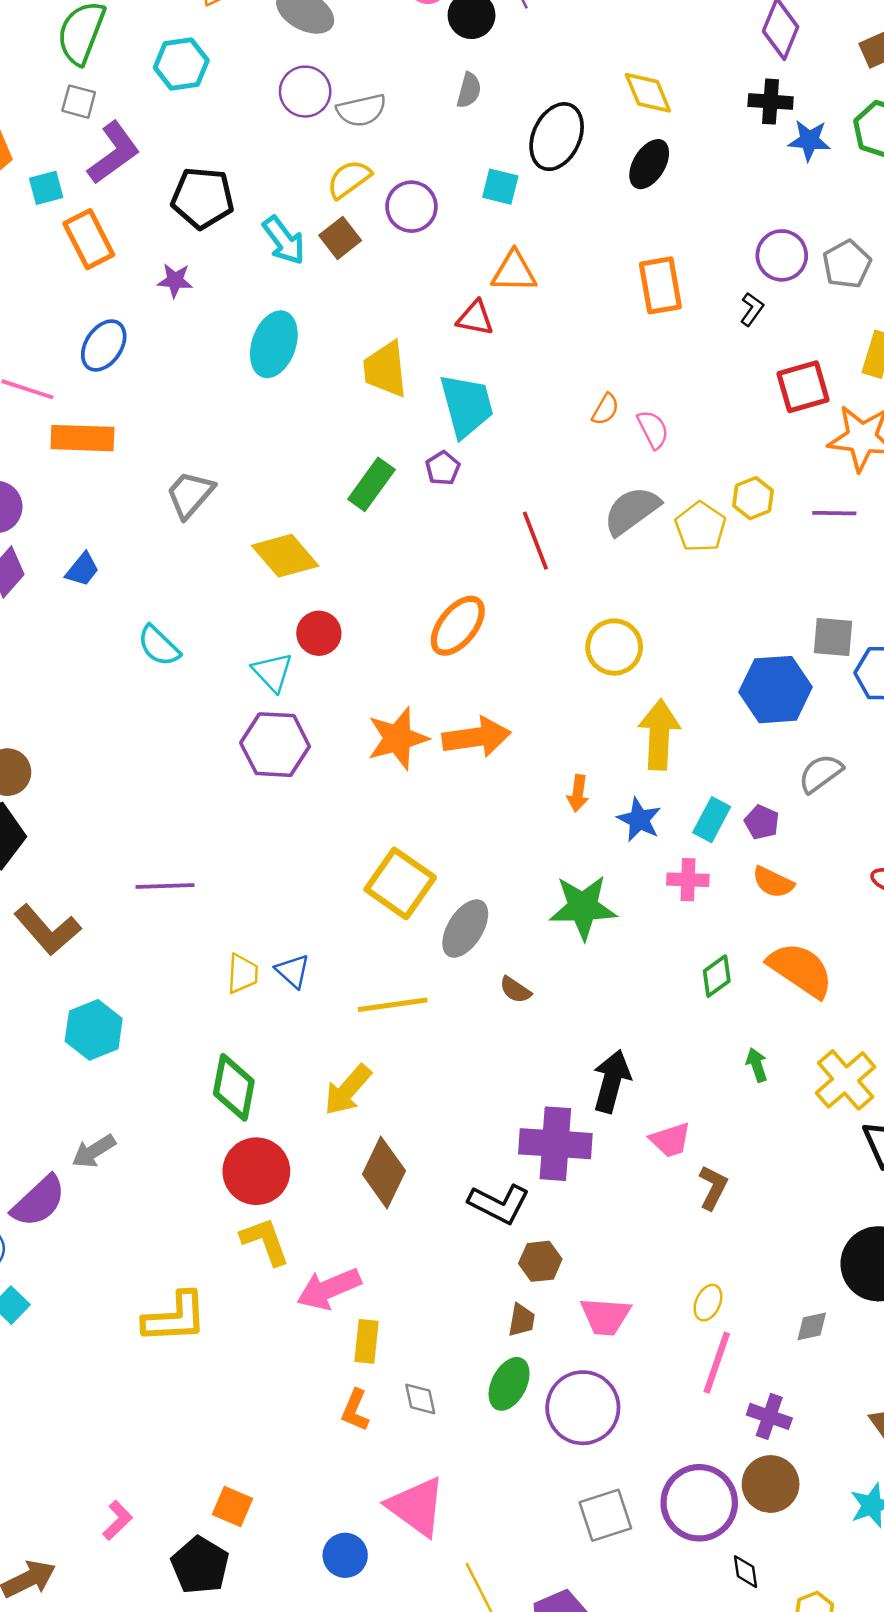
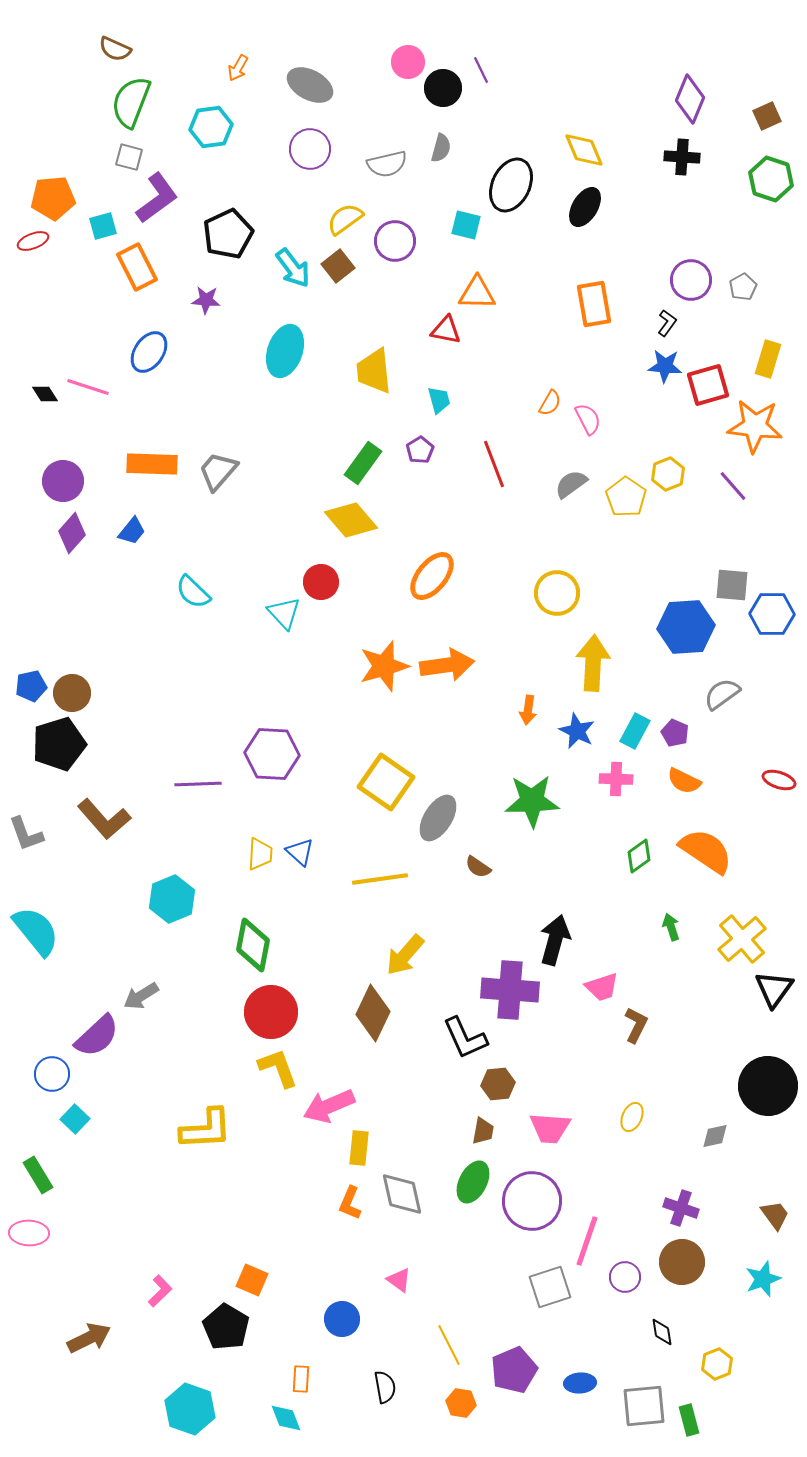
gray semicircle: (361, 110) -> (387, 164), moved
blue star: (809, 140) -> (665, 366), moved
black pentagon: (203, 198) -> (228, 234), turned -30
gray pentagon: (847, 264) -> (743, 287), size x0.7
cyan trapezoid: (467, 406) -> (439, 400), size x0.5
orange rectangle: (82, 438) -> (152, 464), moved
gray semicircle: (632, 511) -> (571, 484), size x0.7
purple line: (834, 513) -> (733, 486), turned 48
red line: (535, 541) -> (494, 464), moved
yellow diamond: (285, 556) -> (351, 520), moved
purple hexagon: (275, 745) -> (272, 754), moved
cyan hexagon: (94, 1030) -> (172, 899), moved
yellow arrow: (348, 1090) -> (405, 955), moved
black L-shape: (499, 1204) -> (465, 1038), turned 39
pink line: (717, 1363) -> (587, 1241), moved
gray diamond: (420, 1399) -> (402, 1194), size x1.6
purple circle: (699, 1503) -> (625, 1277), size x0.5
pink triangle: (416, 1507) -> (399, 1280), size x0.5

